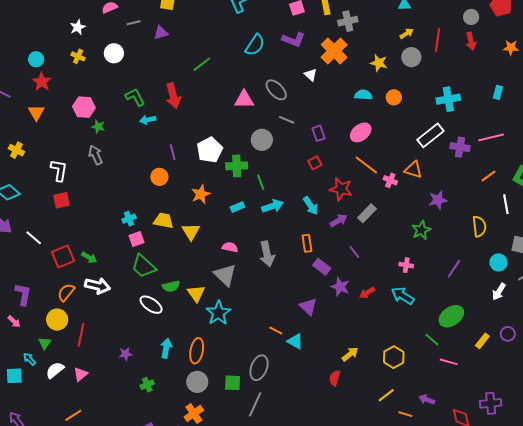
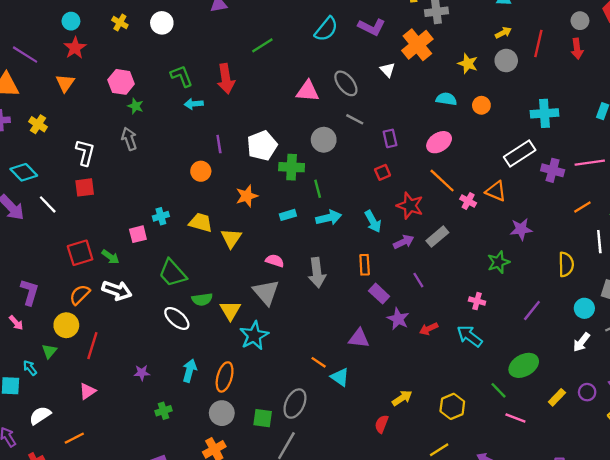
white line: (34, 238) -> (48, 204), moved
pink square: (136, 239) -> (138, 234), moved
purple triangle: (308, 307) -> (359, 338), turned -42
white semicircle: (55, 370) -> (40, 415), moved

